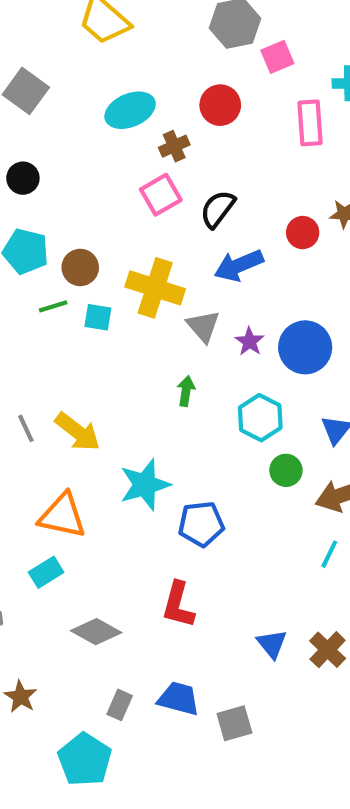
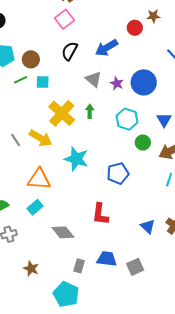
black semicircle: (218, 209) -> (70, 51), moved
yellow cross: (155, 288) -> (62, 113), moved, turned 32
cyan star: (145, 485) -> (76, 159), turned -30
blue pentagon: (201, 524) -> (118, 173), moved
gray diamond: (96, 632) -> (63, 232), turned 30

